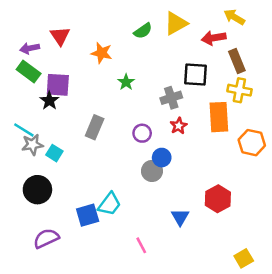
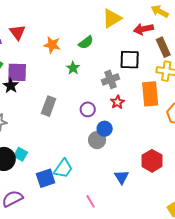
green semicircle: (143, 31) -> (86, 42), moved
cyan square: (54, 153) -> (21, 154), moved

